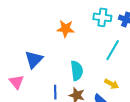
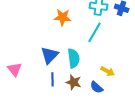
cyan line: (113, 50) -> (95, 32), moved
blue triangle: (34, 59) -> (50, 55), moved

